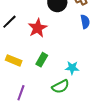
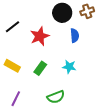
blue semicircle: (85, 22) -> (75, 36), moved
cyan star: (72, 68) -> (69, 67), moved

